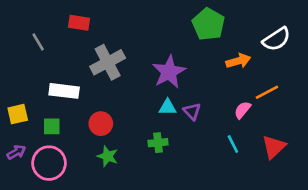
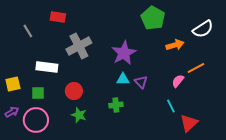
red triangle: (274, 147) -> (189, 123), moved

